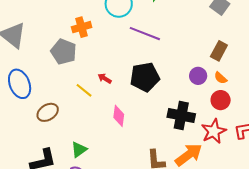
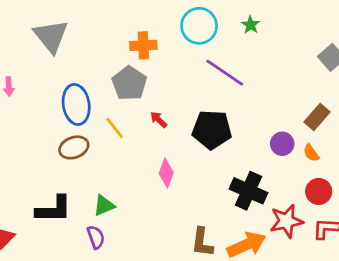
gray pentagon: (64, 52) -> (129, 83), moved
blue ellipse: (20, 84) -> (76, 104), moved
yellow line: (84, 90) -> (115, 128), moved
red circle: (221, 100) -> (319, 191), moved

